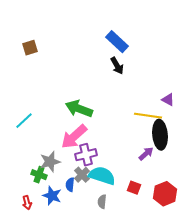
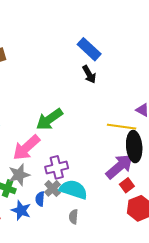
green arrow: (79, 109) -> (49, 119), turned -56
pink arrow: (74, 137) -> (26, 148), moved
purple arrow: (146, 154) -> (120, 166), size x1.8
red square: (134, 188) -> (127, 185), moved, turned 32

